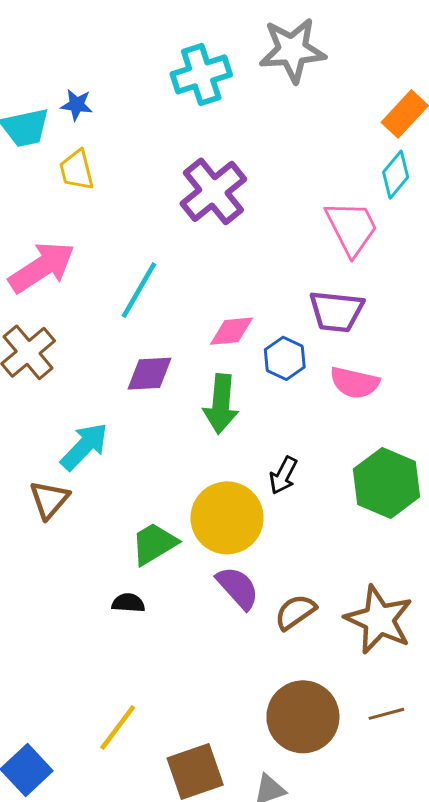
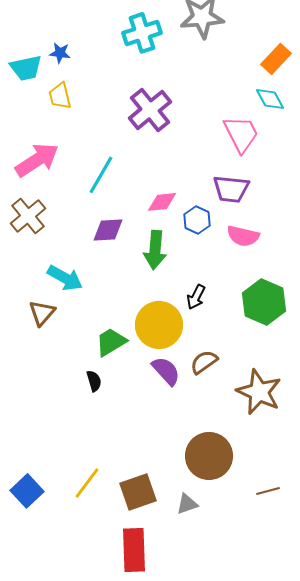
cyan diamond: (396, 175) -> (270, 99), turned -68
cyan arrow: (84, 447) -> (65, 278), turned 75
black semicircle: (128, 603) -> (94, 381), turned 70
brown semicircle: (295, 612) -> (204, 362), moved
brown line: (386, 714) -> (268, 491), moved
yellow line: (118, 727) -> (87, 483), moved

